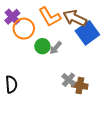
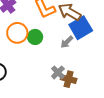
orange circle: (24, 29) -> (17, 33), moved
gray arrow: (56, 48) -> (67, 42), moved

